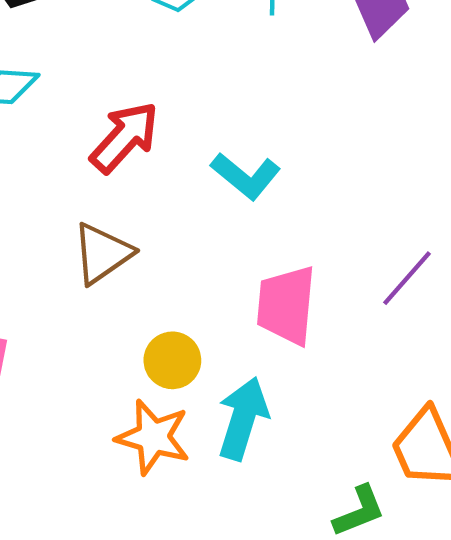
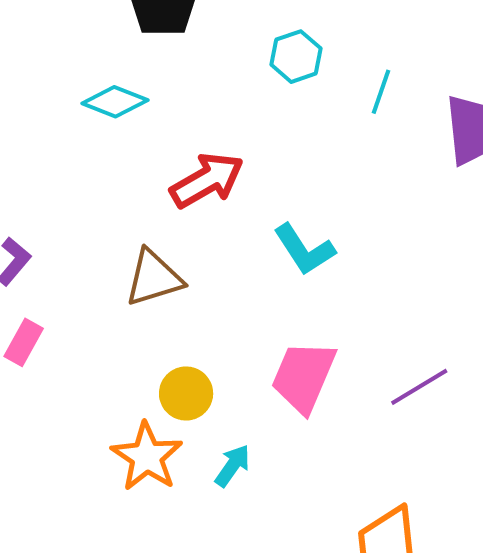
cyan arrow: (243, 419) -> (232, 466), size x0.6

